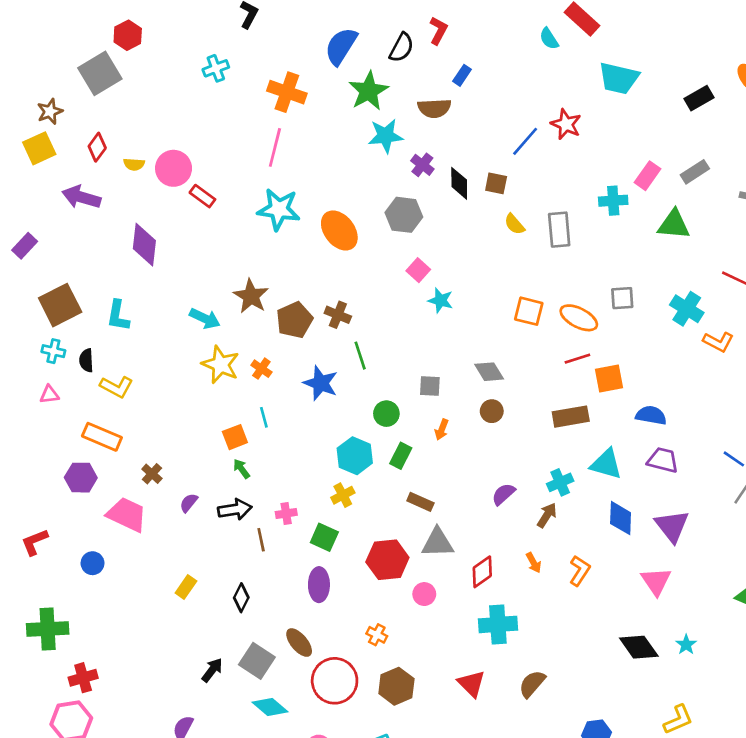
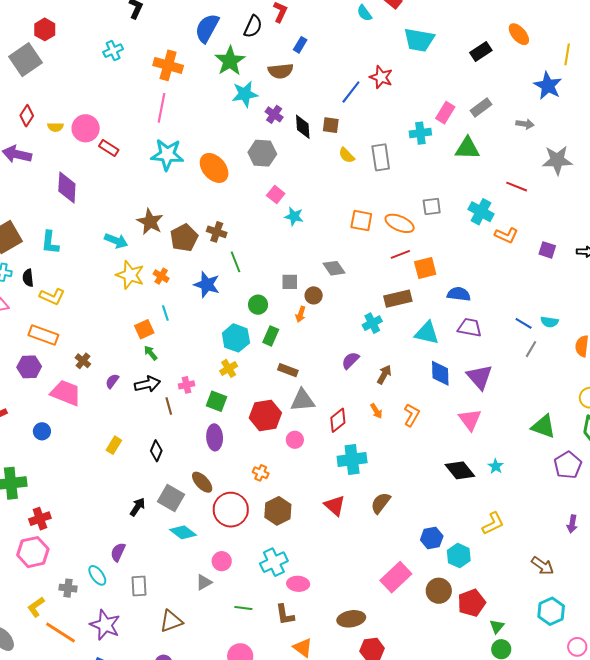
brown circle: (492, 411) -> (314, 295), moved
cyan cross: (560, 482) -> (372, 323), moved

